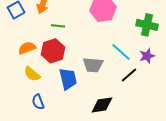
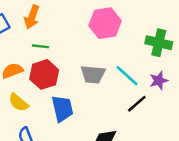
green line: (58, 26) -> (40, 46), moved
gray trapezoid: (93, 65) -> (93, 74), moved

